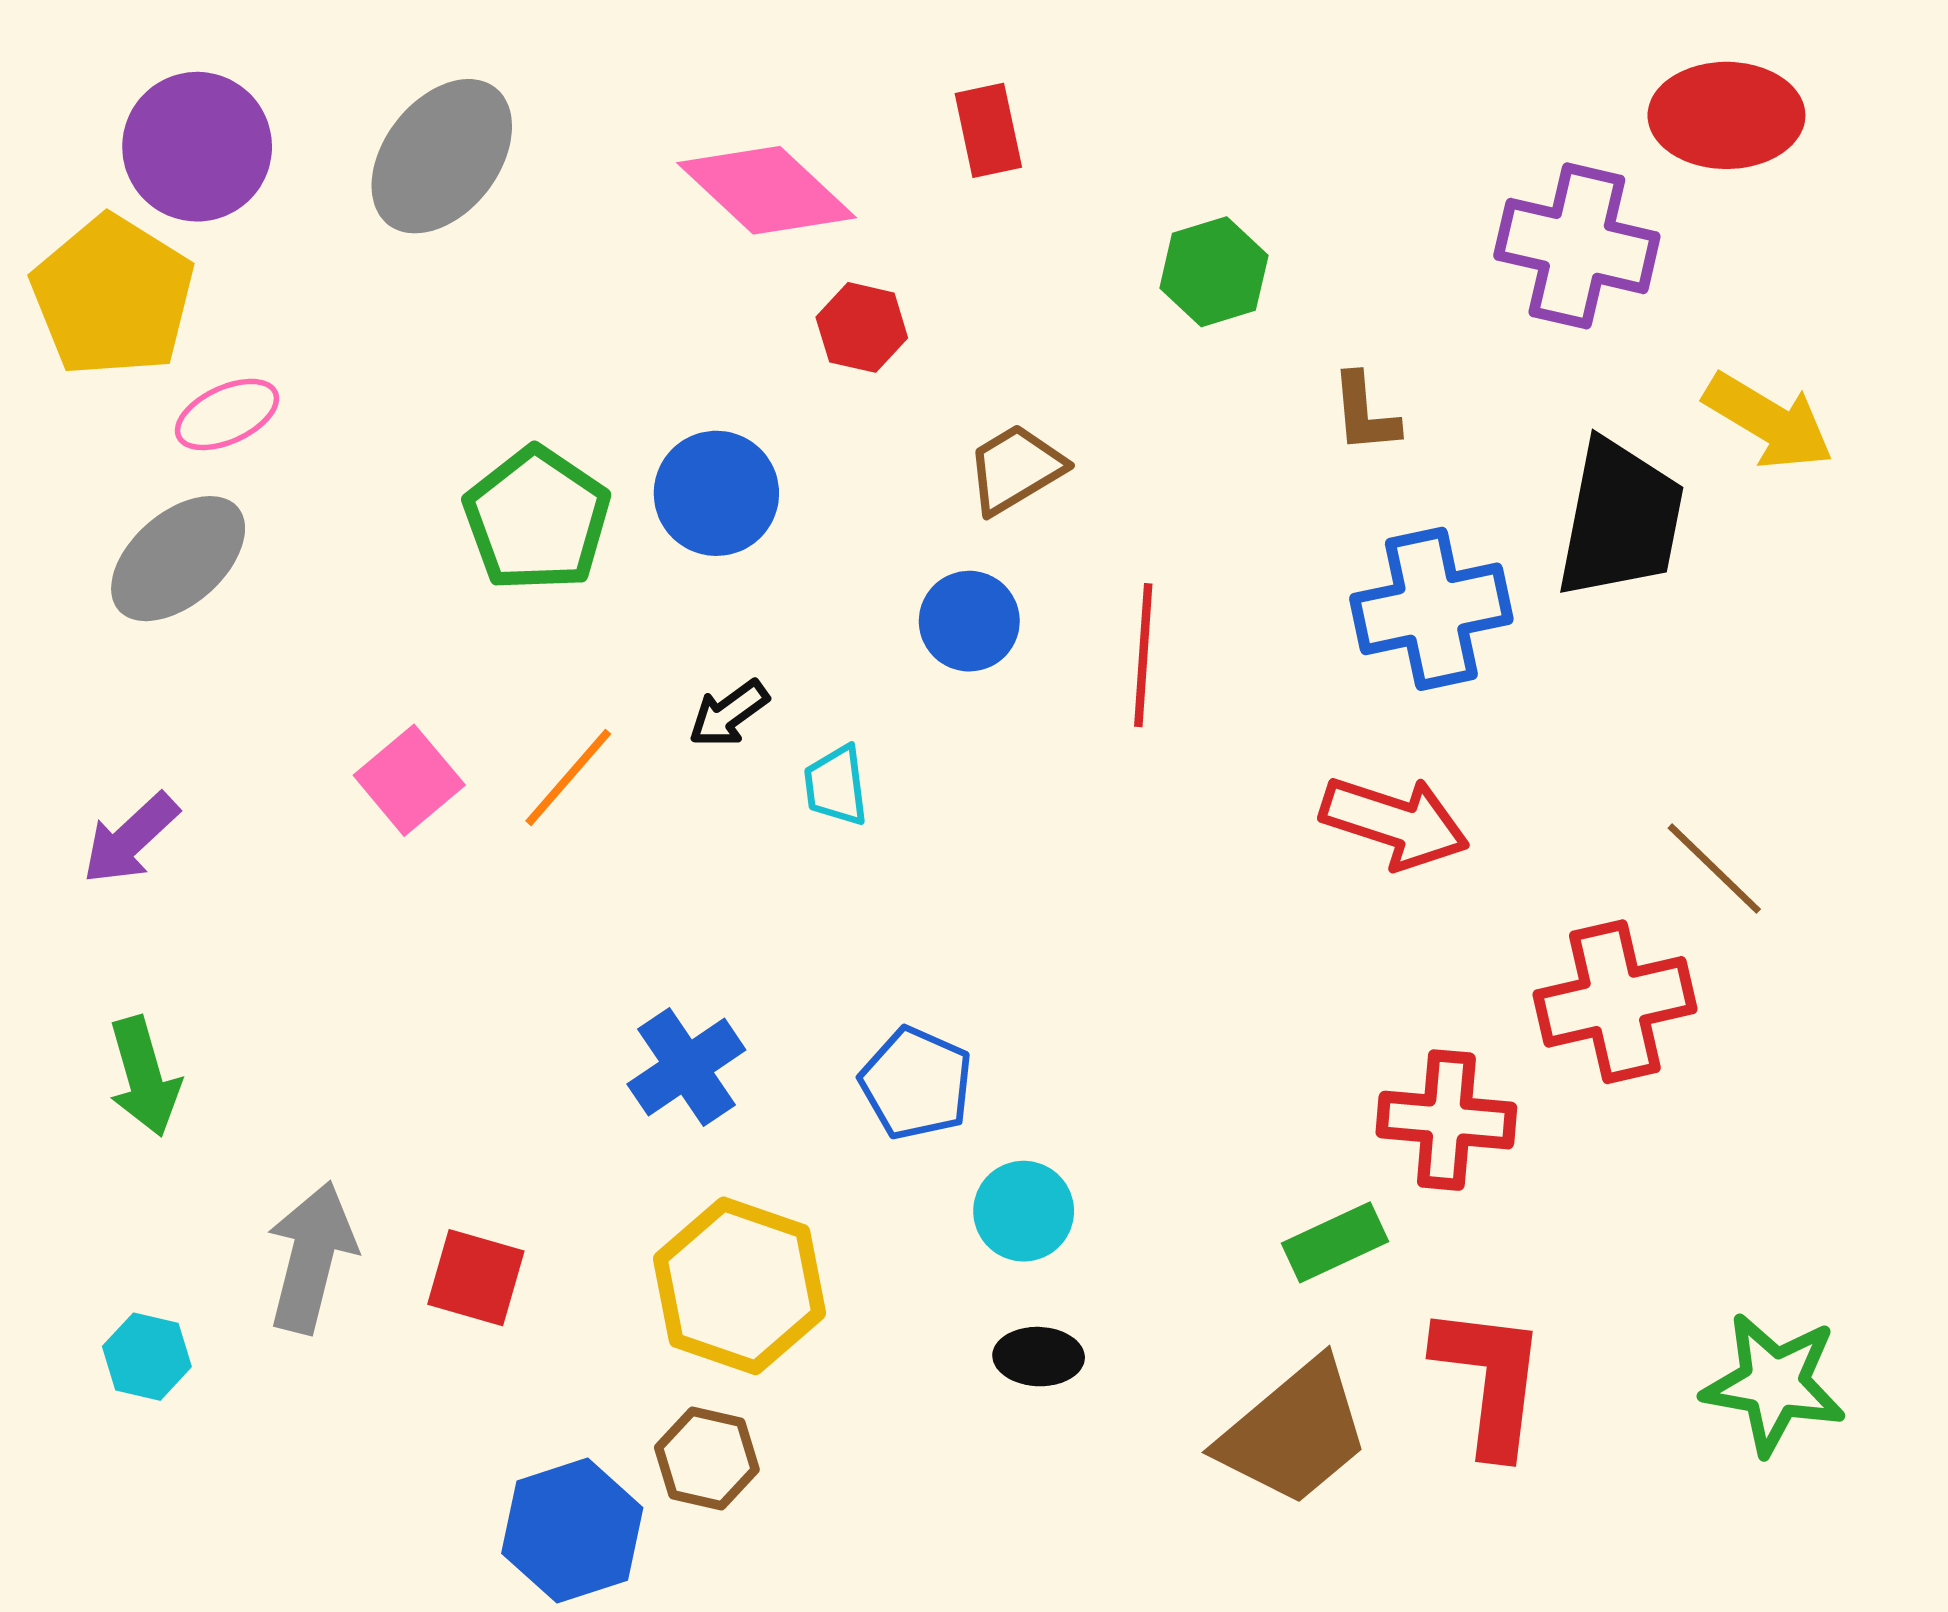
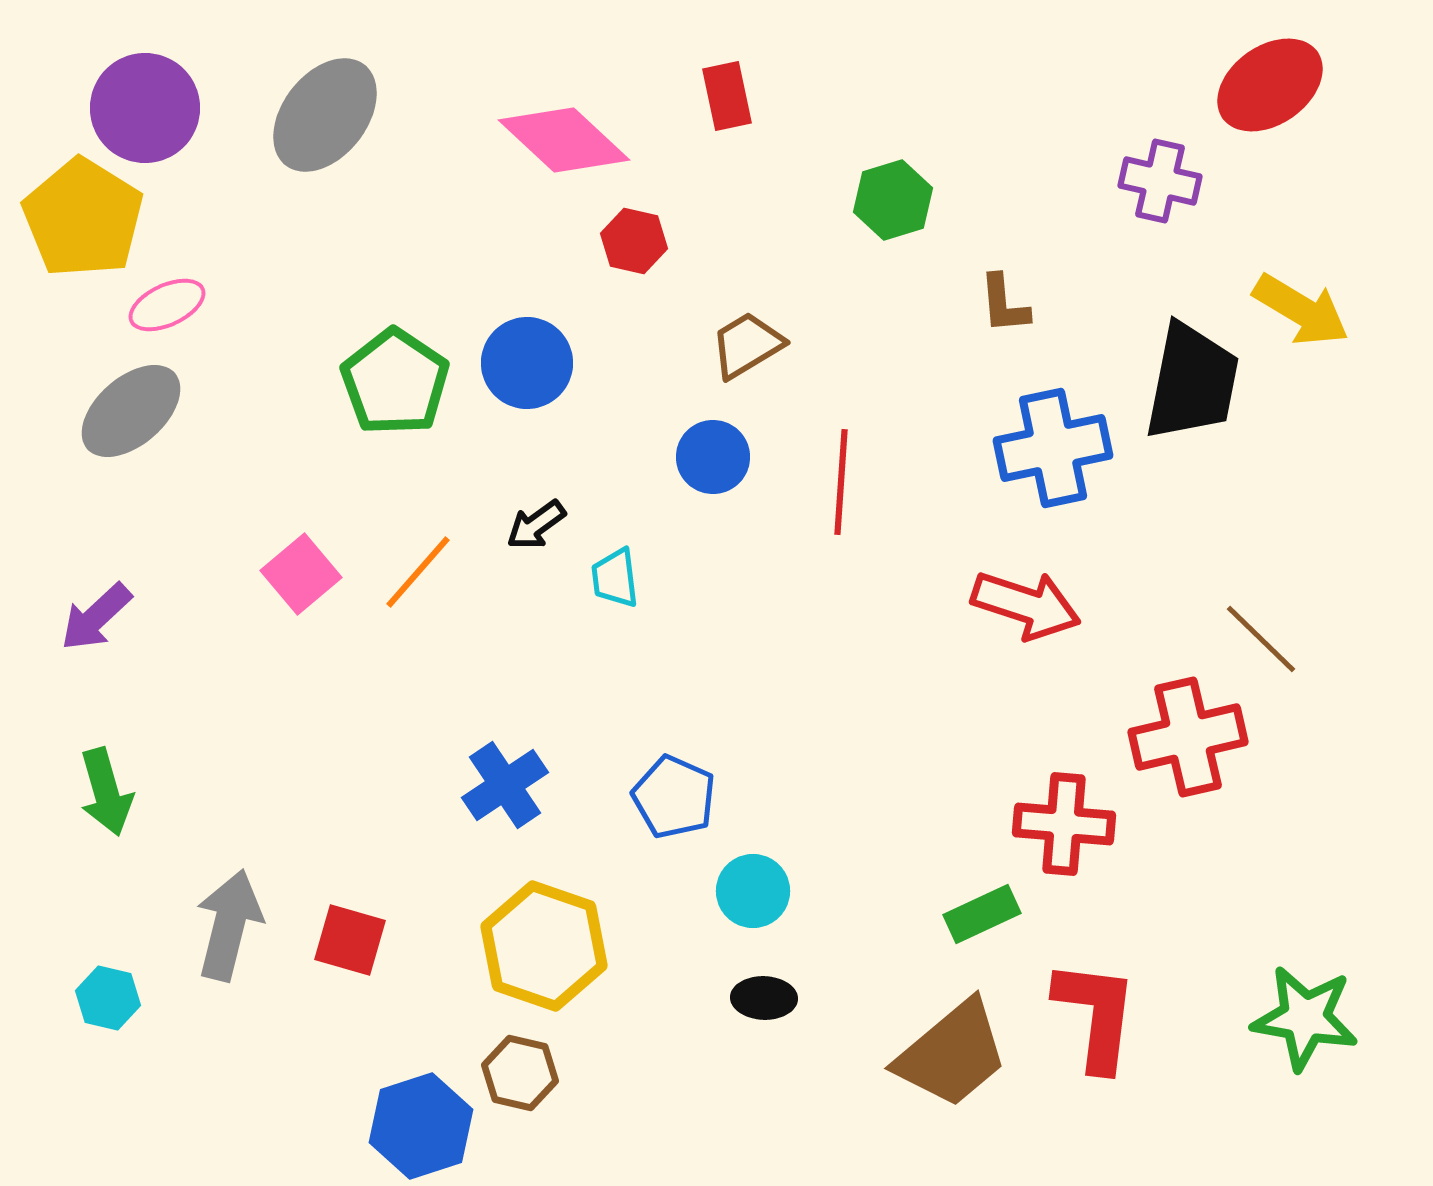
red ellipse: (1726, 115) -> (1270, 85), turned -35
purple cross: (1577, 246) -> (1160, 181), size x0.7

